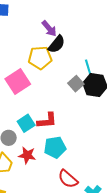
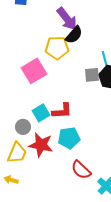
purple arrow: (49, 28) -> (67, 19), size x1.4
gray square: (76, 84) -> (92, 75), turned 35
red star: (27, 155) -> (41, 145), size x1.4

